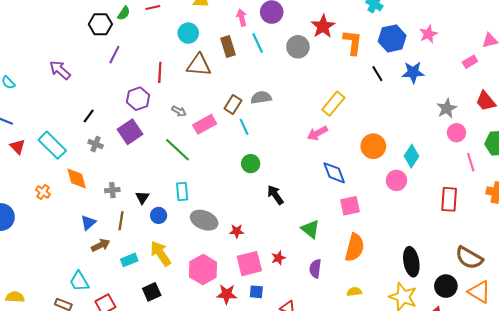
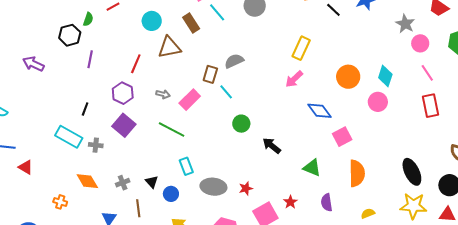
purple arrow: (60, 70) -> (33, 64), moved
red line: (160, 72) -> (136, 64), turned 36
black line: (89, 116) -> (85, 109), moved
cyan rectangle: (52, 145) -> (69, 137), moved
pink line: (471, 162) -> (427, 73), moved

